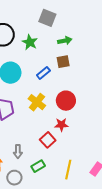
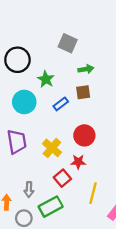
green star: (30, 42) -> (46, 79), moved
yellow cross: (37, 102) -> (52, 148), moved
green rectangle: (38, 166) -> (51, 207), size x1.5
yellow line: (68, 170) -> (93, 193), moved

